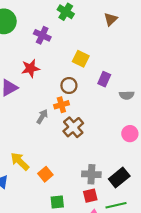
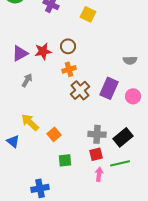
yellow square: (81, 59) -> (88, 14), moved
red star: (30, 68) -> (43, 51), moved
purple rectangle: (104, 79) -> (109, 88), moved, size x1.5
brown circle: (69, 86) -> (68, 46), moved
gray arrow: (42, 117) -> (27, 80), moved

